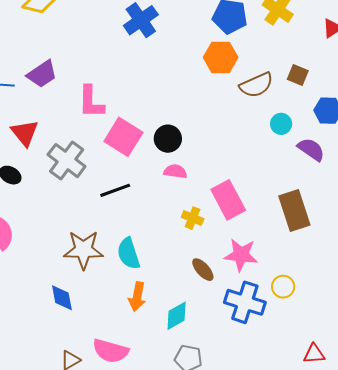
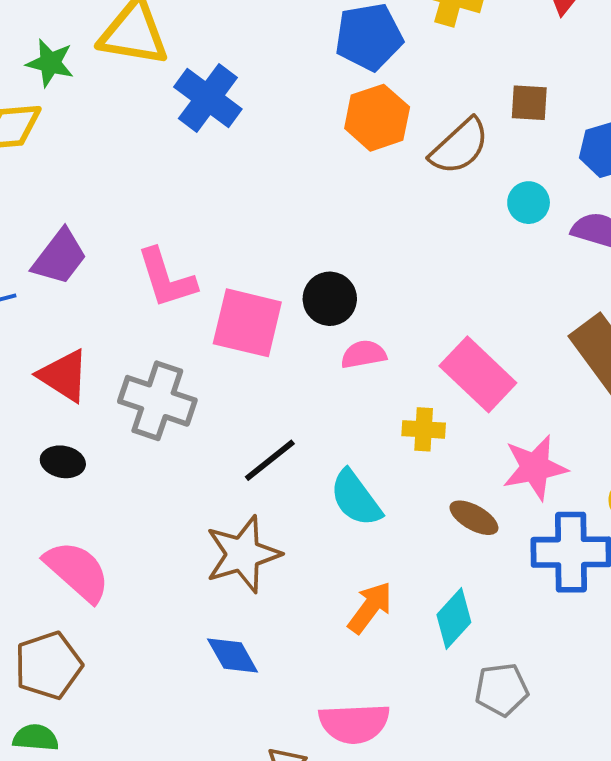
black line: (115, 190) -> (270, 460), moved
cyan semicircle: (129, 254) -> (356, 498), moved
orange arrow: (137, 297) -> (370, 608), turned -136

